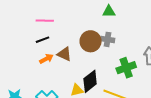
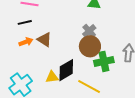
gray cross: (108, 39) -> (89, 31), turned 32
brown circle: (91, 41) -> (90, 46), moved

